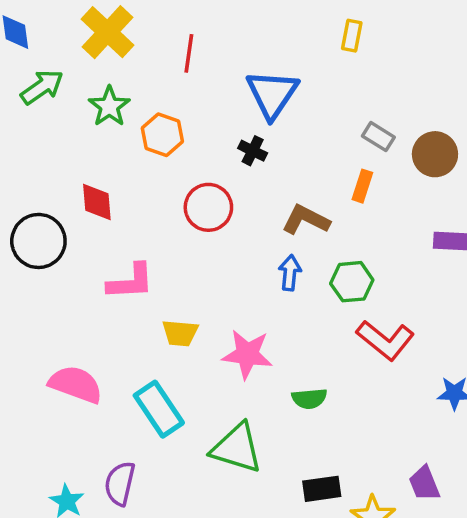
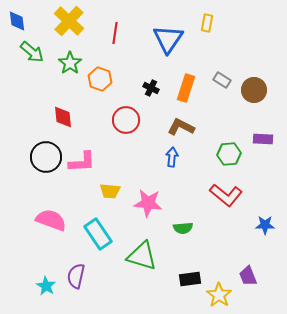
green arrow: (42, 87) -> (32, 52), turned 75
blue triangle: (272, 94) -> (168, 39), moved
orange rectangle: (362, 186) -> (186, 88), moved, size x1.5
black circle: (38, 241) -> (46, 157), moved
green hexagon: (352, 282) -> (229, 154), moved

